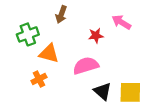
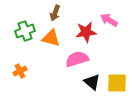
red star: (96, 36) -> (86, 32), size x1.5
orange triangle: (49, 53) -> (51, 38), moved
orange cross: (39, 79) -> (20, 71), moved

